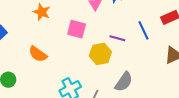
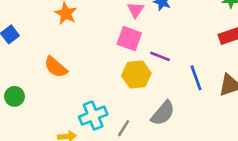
pink square: (77, 29) -> (129, 39), moved
blue line: (143, 30) -> (196, 78), moved

